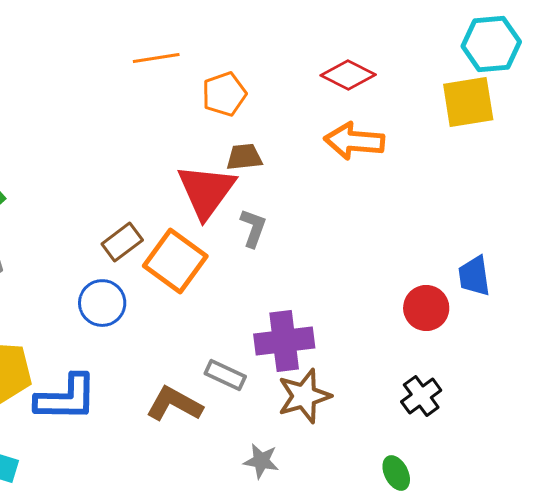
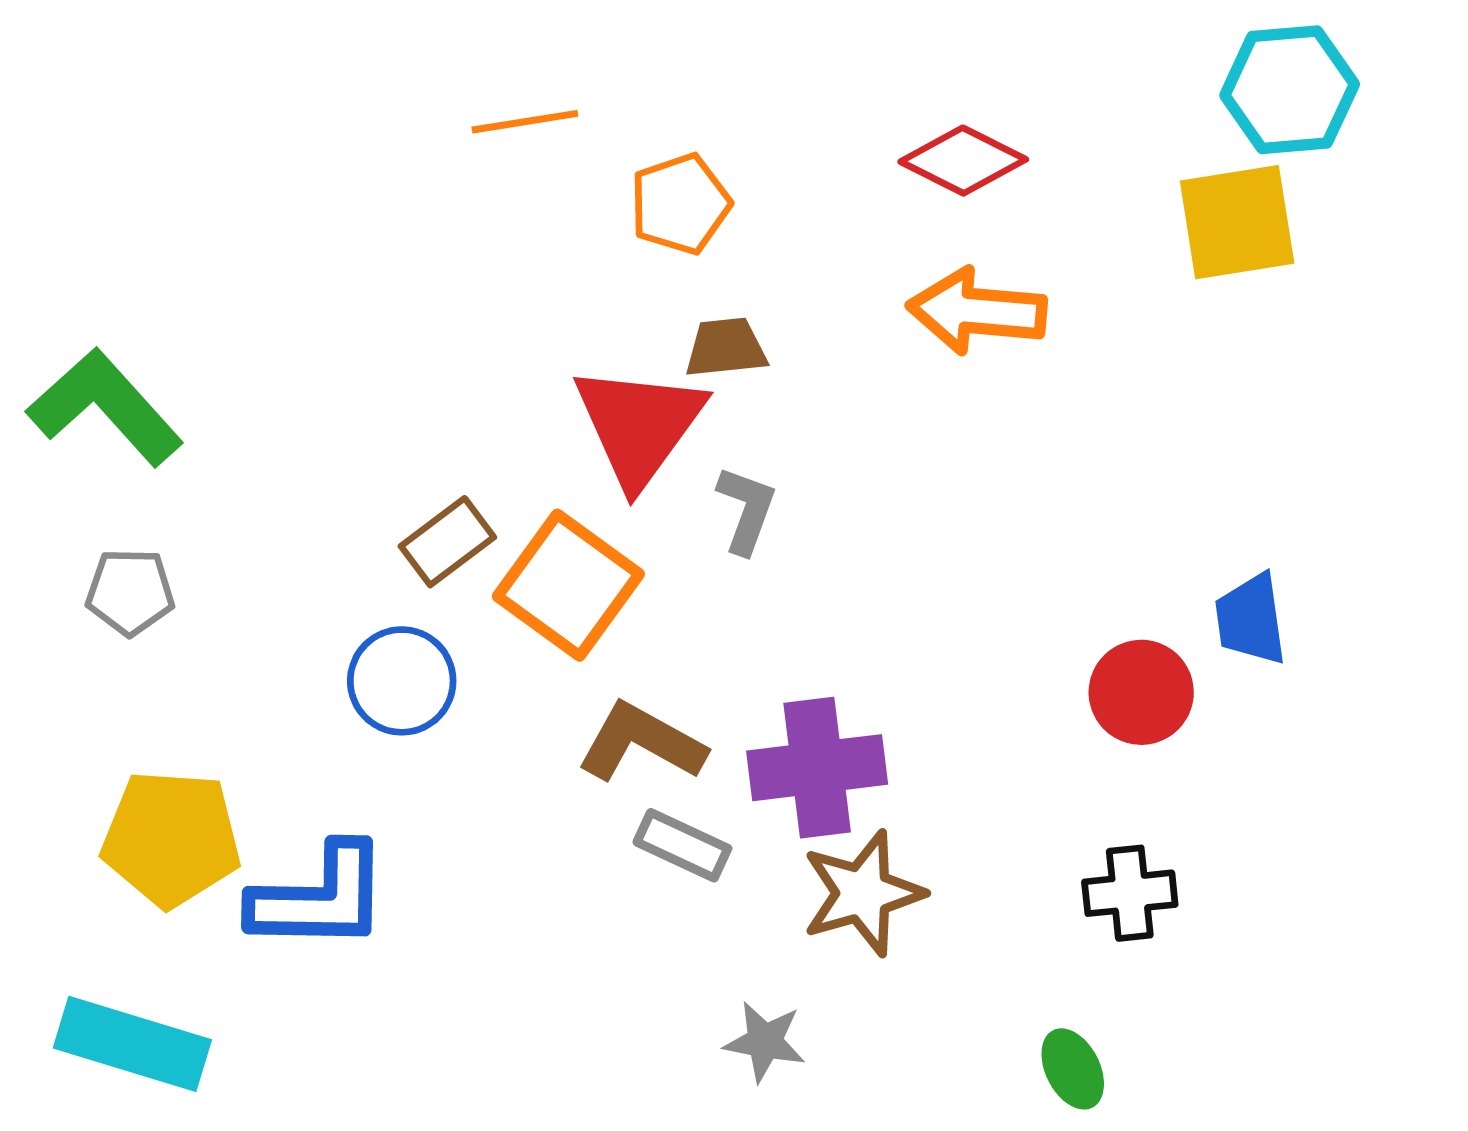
black cross: (421, 396) -> (1130, 893), turned 30
brown L-shape: (174, 404) -> (641, 743), moved

